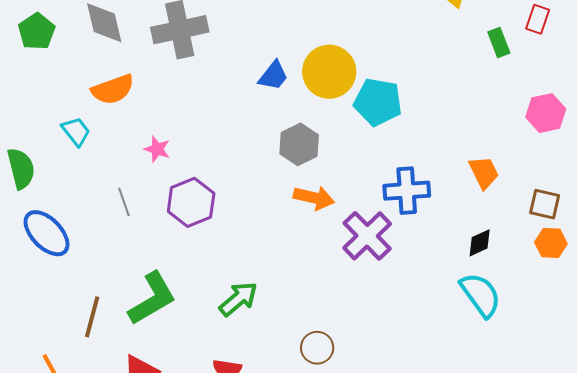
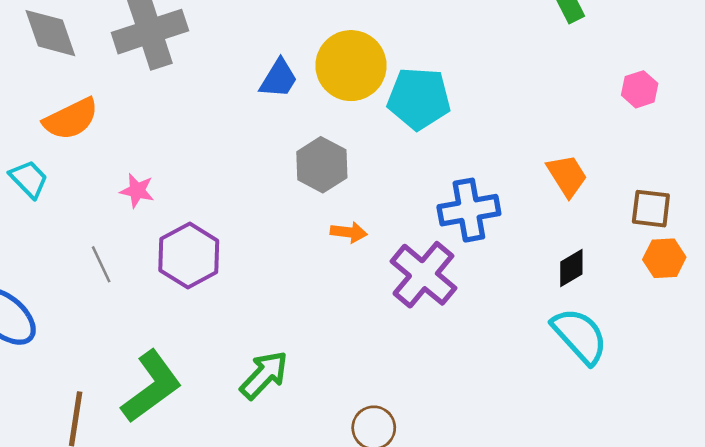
pink hexagon: (546, 113) -> (640, 89), size x0.7
orange arrow: (314, 198) -> (349, 232), size x0.7

